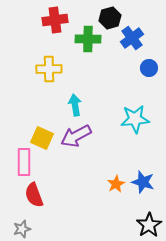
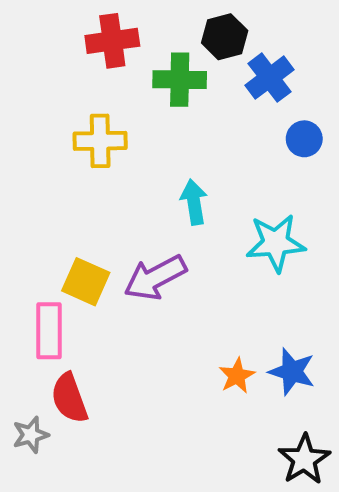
cyan arrow: (75, 105) -> (194, 202), moved
gray star: (22, 229) -> (31, 435), moved

